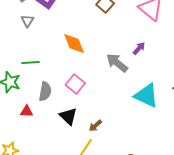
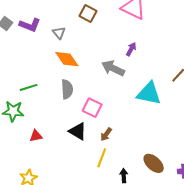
gray triangle: (28, 21) -> (59, 33), moved
pink square: (75, 84) -> (92, 108), moved
gray semicircle: (45, 91) -> (67, 89), moved

